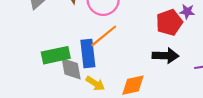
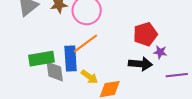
purple star: (187, 12) -> (160, 52), moved
yellow arrow: (95, 83) -> (89, 77), moved

